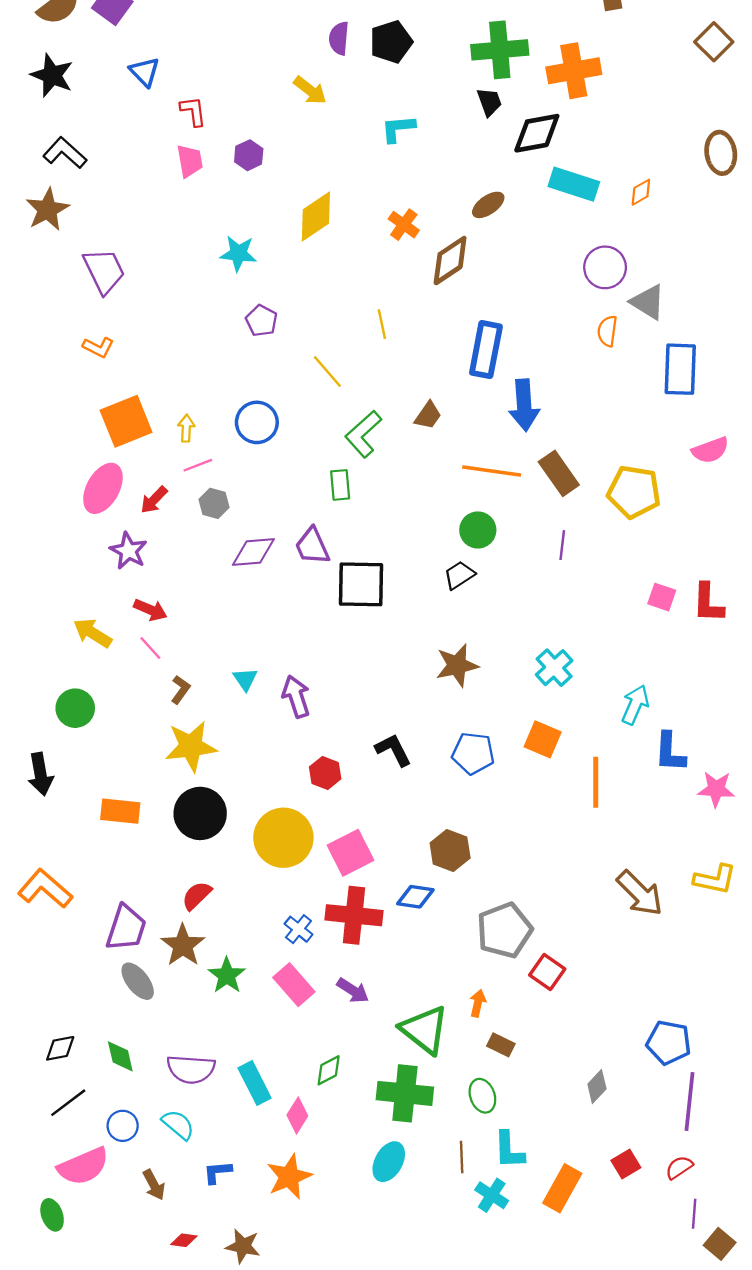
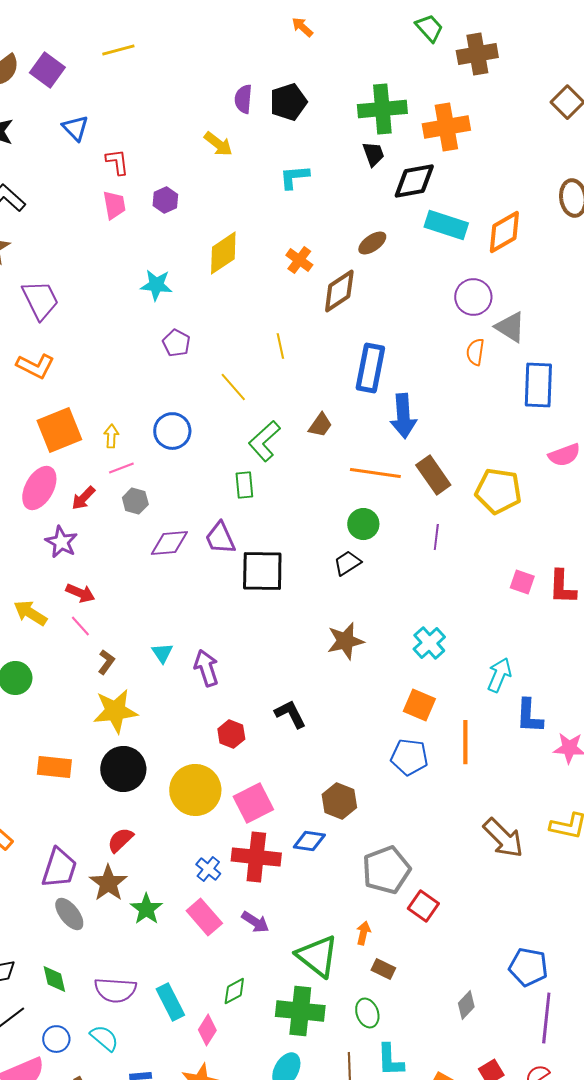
orange diamond: (641, 192) -> (504, 232), size x1.8
orange L-shape: (98, 347) -> (35, 366), size x1.4
blue pentagon: (473, 753) -> (409, 757), moved

